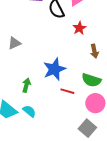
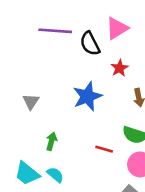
gray triangle: (14, 43) -> (31, 101), moved, turned -32
blue star: (54, 69) -> (87, 96), moved

